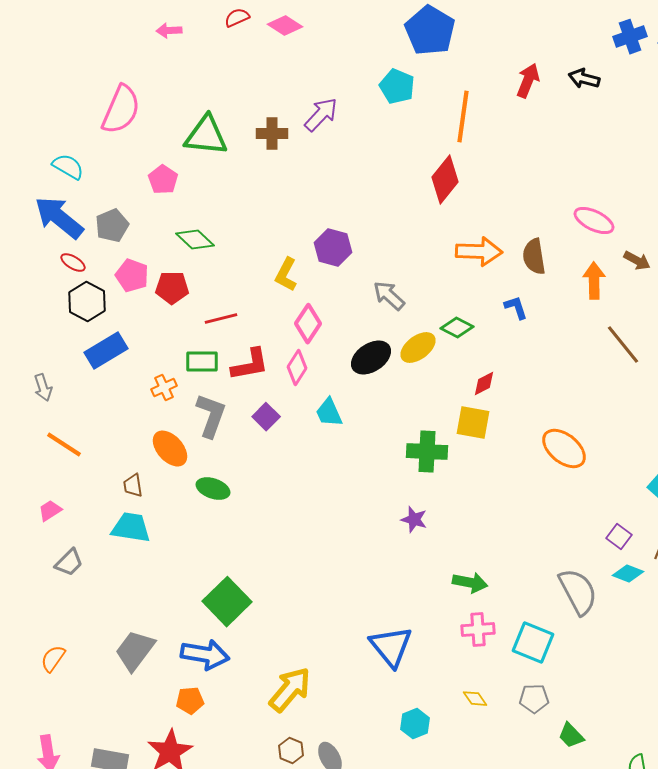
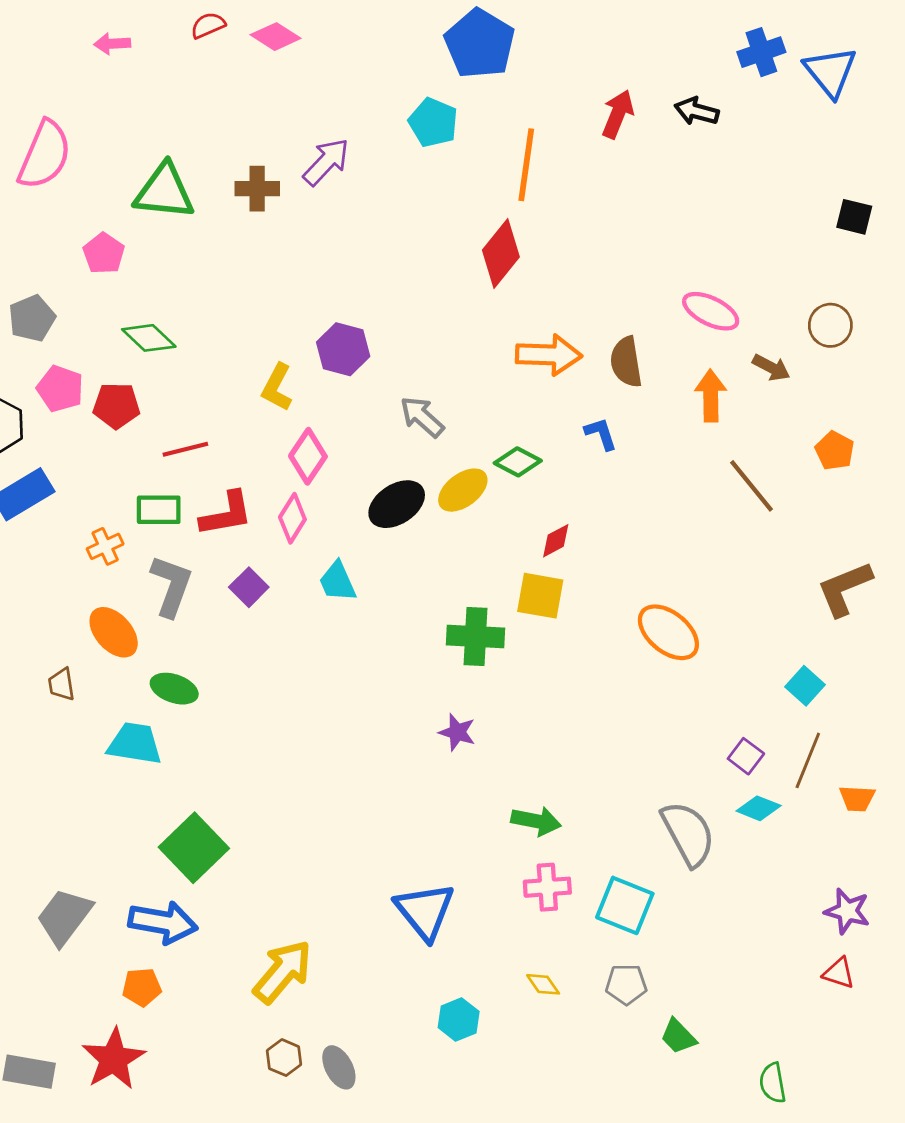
cyan trapezoid: (131, 528) -> (135, 744), moved

